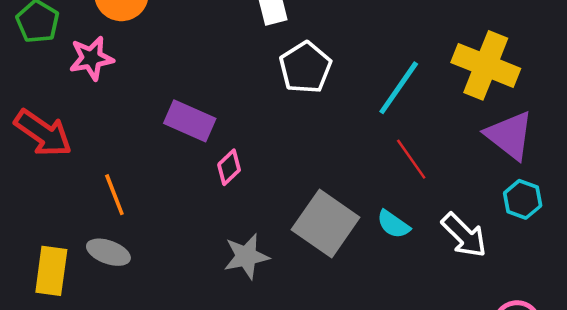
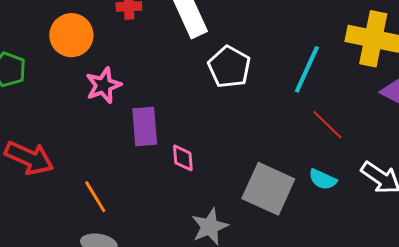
pink star: (91, 58) -> (103, 85), moved
purple rectangle: (190, 121) -> (145, 126), turned 72
pink diamond: (229, 167) -> (183, 158), turned -40

